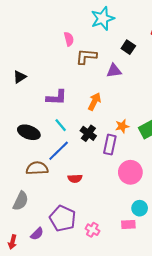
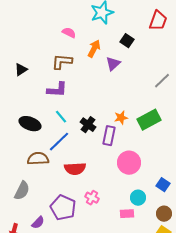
pink semicircle: (69, 39) -> (69, 33), turned -48
brown L-shape: (86, 56) -> (62, 62), moved
purple triangle: (114, 71) -> (113, 64), turned -35
orange arrow: (94, 102) -> (94, 49), moved
red semicircle: (75, 178) -> (75, 169), size x1.5
pink cross: (92, 230) -> (92, 198), moved

